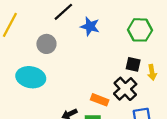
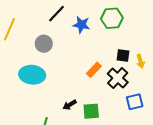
green hexagon: (140, 30) -> (112, 18), moved
orange rectangle: (100, 100) -> (94, 70), moved, turned -63

